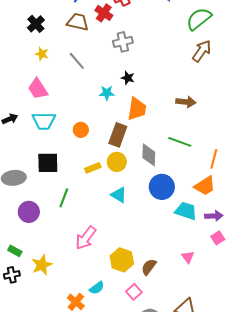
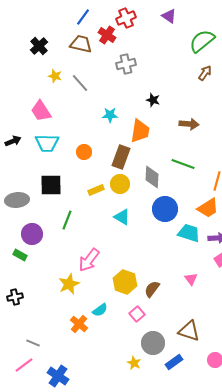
brown arrow: (202, 51) -> (205, 73), size x0.7
yellow star: (42, 54) -> (55, 76), moved
black star: (128, 78) -> (153, 100), moved
green rectangle: (15, 251) -> (20, 255), moved
yellow star: (42, 265) -> (69, 284), moved

